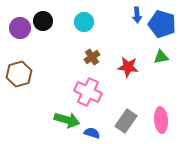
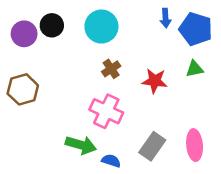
cyan circle: (84, 22) -> (101, 27), size x1.4

